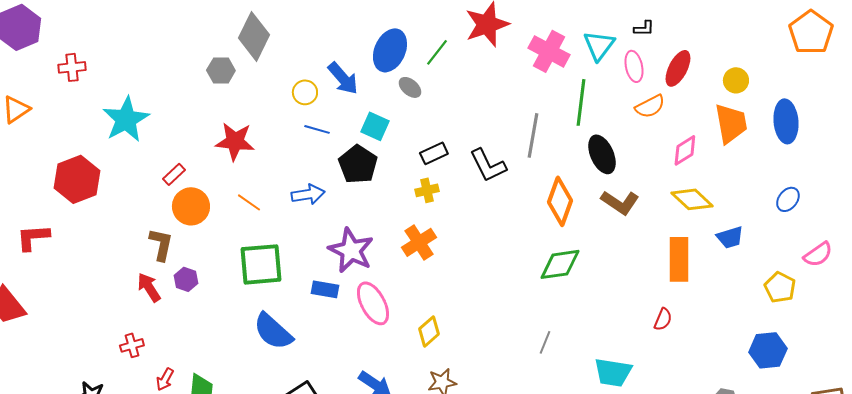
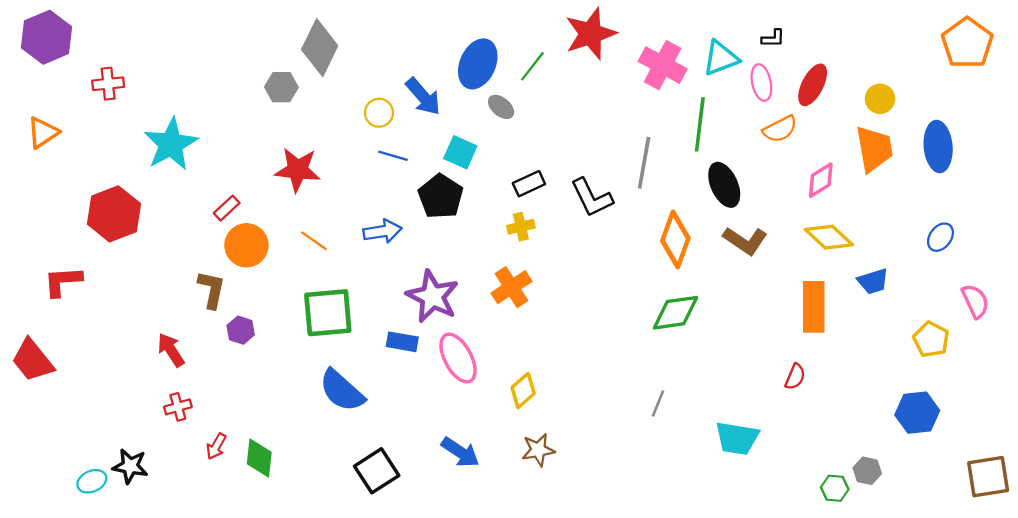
cyan triangle: (599, 45) -> (721, 58), turned 32
pink semicircle: (818, 254) -> (975, 301), turned -80
red arrow: (149, 287) -> (171, 350), moved

